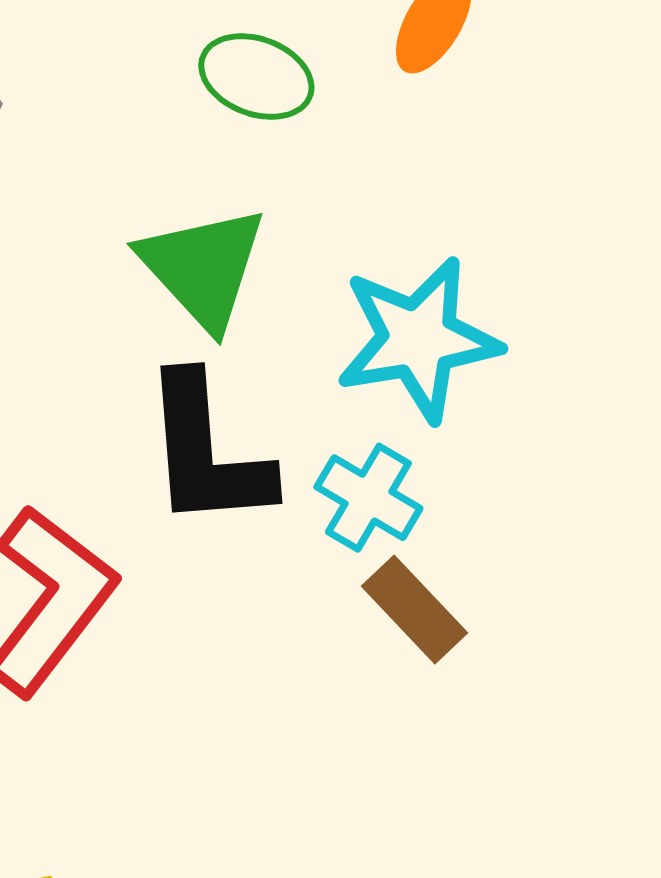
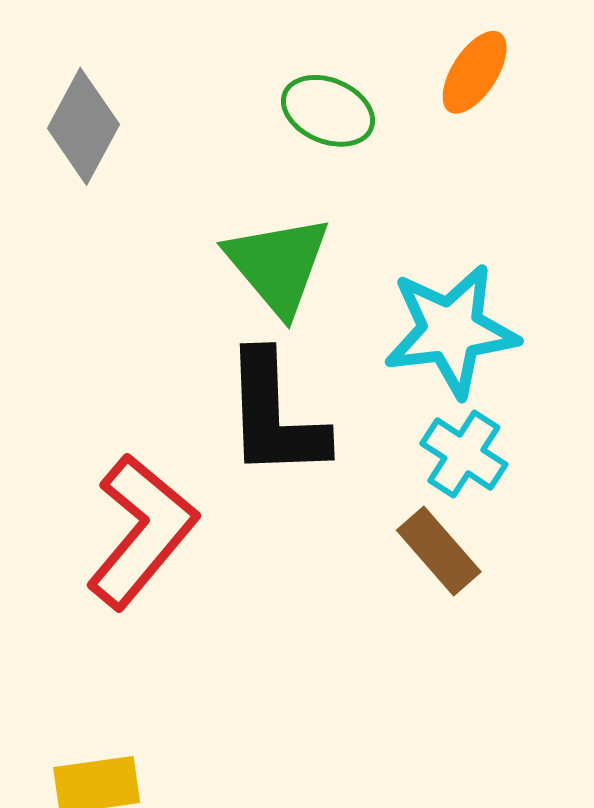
cyan cross: (368, 498) -> (464, 454), moved

